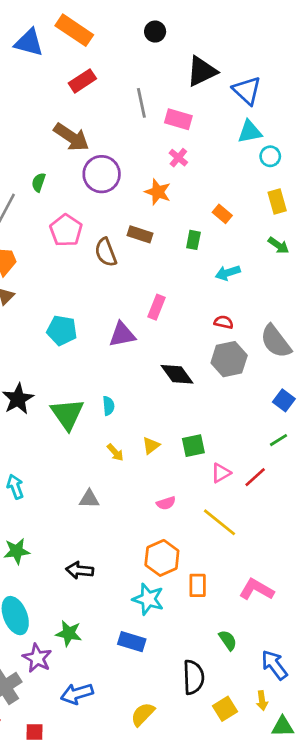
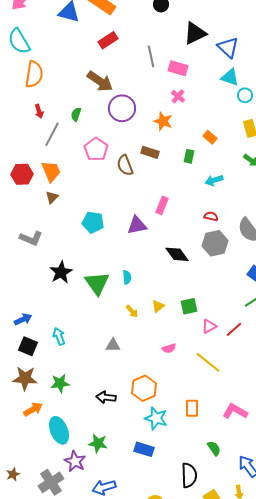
cyan triangle: (250, 132) -> (230, 77), turned 30
orange hexagon: (162, 558) -> (144, 388), moved

